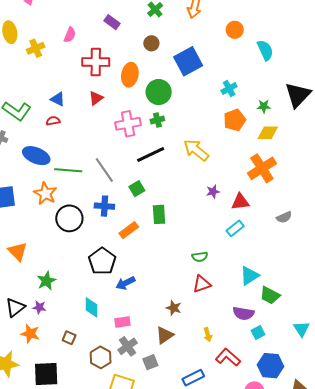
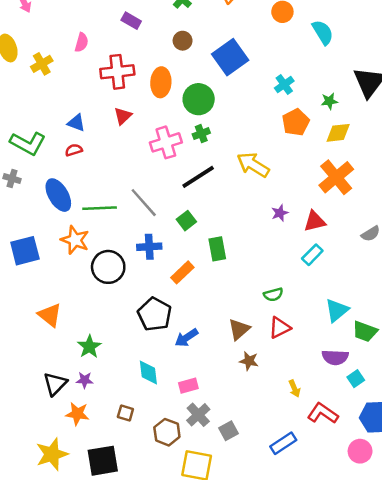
blue ellipse: (36, 156) -> (58, 195), turned 44
brown triangle: (165, 335) -> (239, 329), moved

